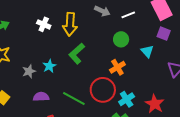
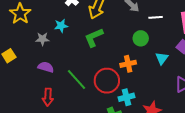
cyan star: (49, 66) -> (61, 26), moved

